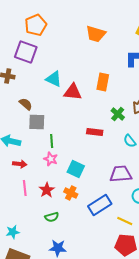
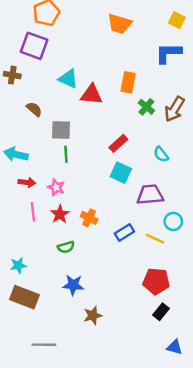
green cross: (118, 114) -> (146, 107), moved
gray square: (37, 122) -> (61, 130), moved
red rectangle: (95, 132) -> (118, 143), turned -49
pink star: (51, 159) -> (56, 187), moved
cyan square: (76, 169) -> (121, 173), moved
blue rectangle: (100, 205) -> (124, 232), size x0.7
yellow line: (125, 221) -> (155, 239), moved

